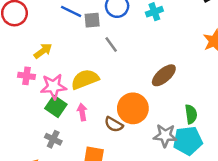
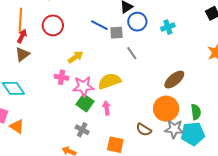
orange circle: (133, 108) -> (166, 109), moved
brown semicircle: (114, 124) -> (144, 130), moved

